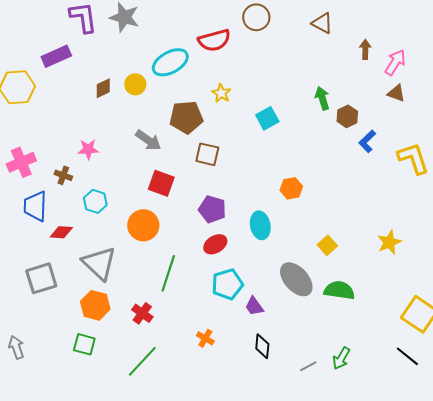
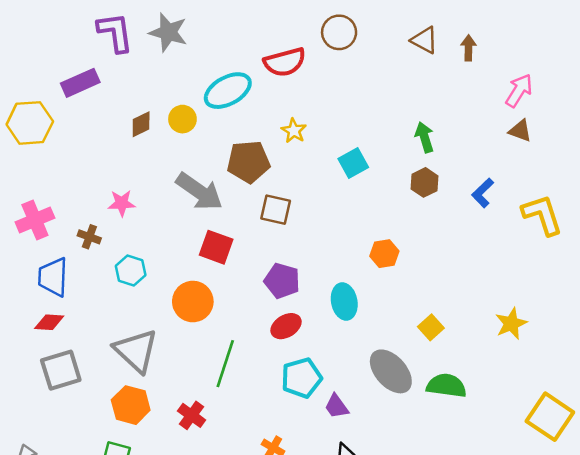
brown arrow: (365, 49) -> (468, 48), moved
brown hexagon: (347, 116) -> (424, 182), moved
gray arrow: (148, 140) -> (199, 192), size x1.4
red diamond: (61, 232) -> (49, 322), moved

